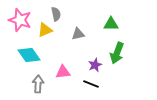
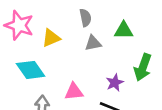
gray semicircle: (56, 14) -> (85, 18), moved
green triangle: (111, 24) -> (124, 30), moved

